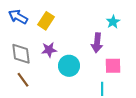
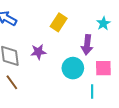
yellow rectangle: (46, 21) -> (59, 22), moved
cyan circle: (69, 66) -> (73, 68), moved

